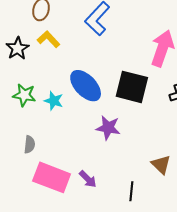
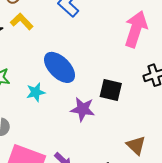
black square: (132, 87) -> (111, 90), moved, size x0.7
cyan star: (54, 101) -> (36, 92), moved, turned -30

